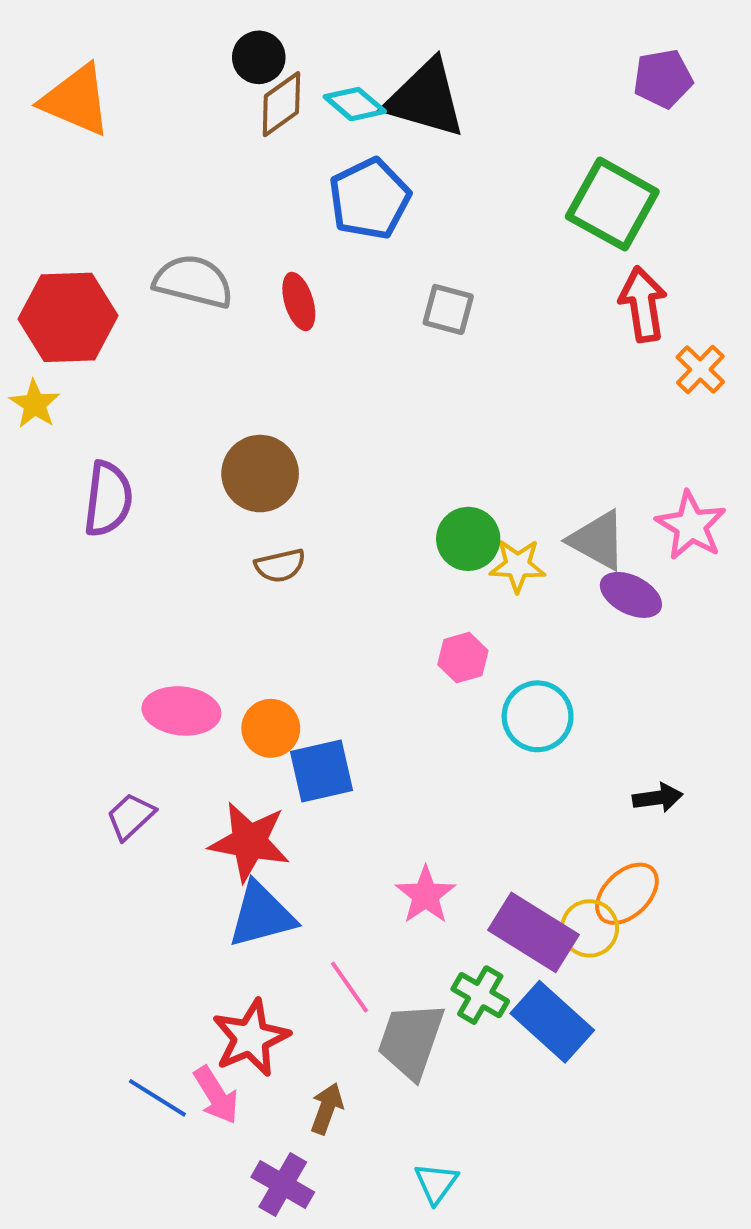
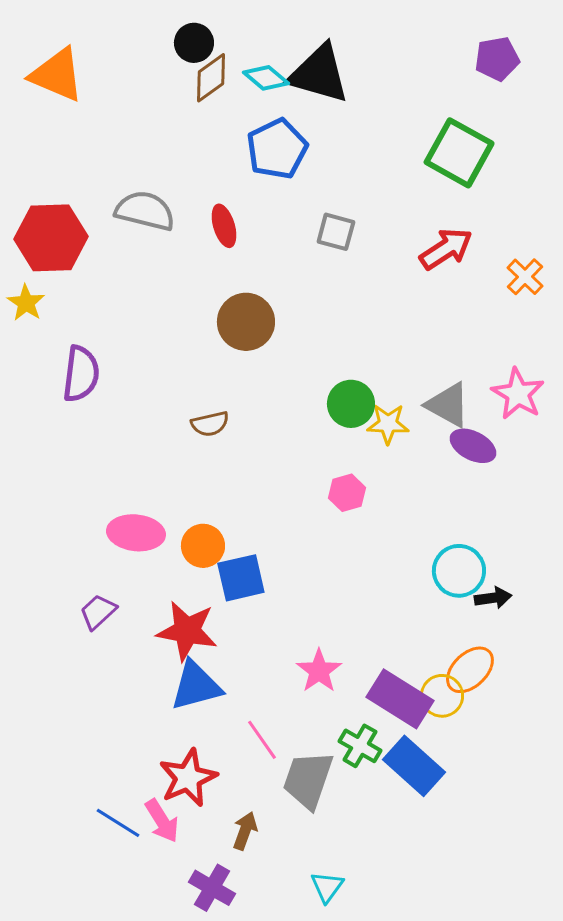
red arrow: (643, 304) -> (446, 249), moved, turned 66
brown circle: (260, 474) -> (246, 322), moved
cyan circle: (538, 716) -> (459, 571), moved

